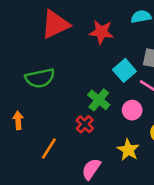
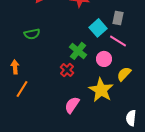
green semicircle: (40, 78) -> (32, 34), size x0.7
orange line: (49, 149) -> (22, 89), moved
yellow star: (128, 150) -> (101, 90), size x1.4

